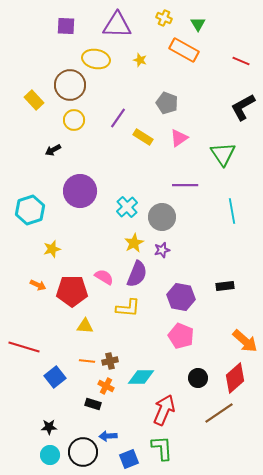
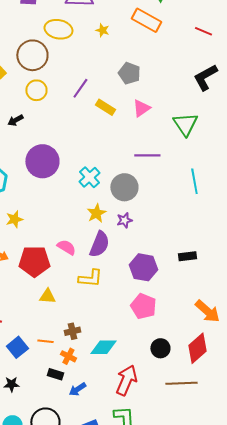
orange line: (87, 361) -> (45, 341), moved
brown line: (219, 413) -> (181, 383), turned 32
black star: (49, 427) -> (11, 384), moved
blue arrow: (108, 436) -> (77, 389), moved, turned -30

